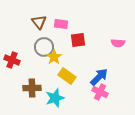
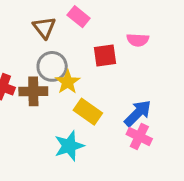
pink rectangle: (61, 24) -> (79, 17), moved, turned 32
pink semicircle: (118, 43) -> (138, 40), moved
brown cross: (32, 88) -> (33, 91), moved

